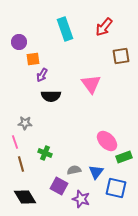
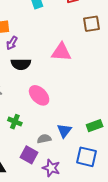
pink triangle: (91, 84) -> (61, 52), turned -50
pink ellipse: (107, 141) -> (39, 95), moved
blue triangle: (96, 172) -> (64, 131), moved

